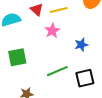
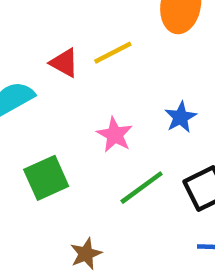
pink star: (52, 31) -> (115, 135), moved

